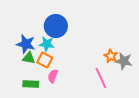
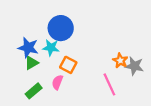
green triangle: (29, 58) -> (31, 63), turned -40
orange square: (45, 60) -> (68, 65), moved
green rectangle: (31, 84) -> (34, 91), turned -42

